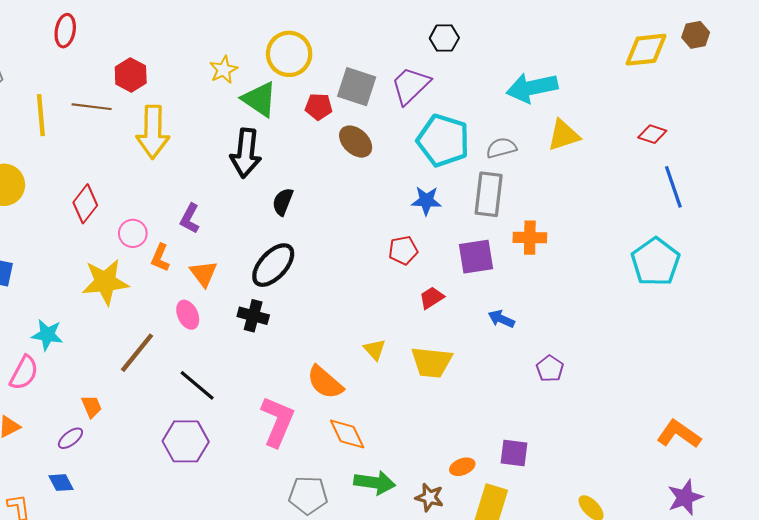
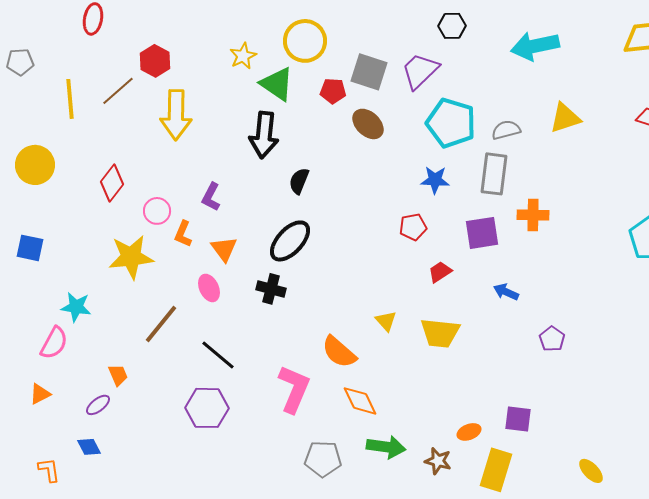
cyan arrow: (532, 88) -> (535, 46), moved
brown line: (92, 107) -> (118, 91), turned -48

